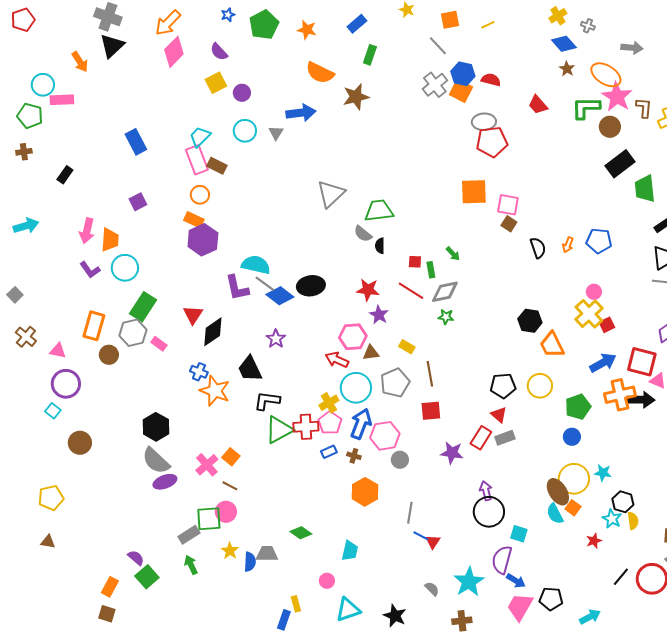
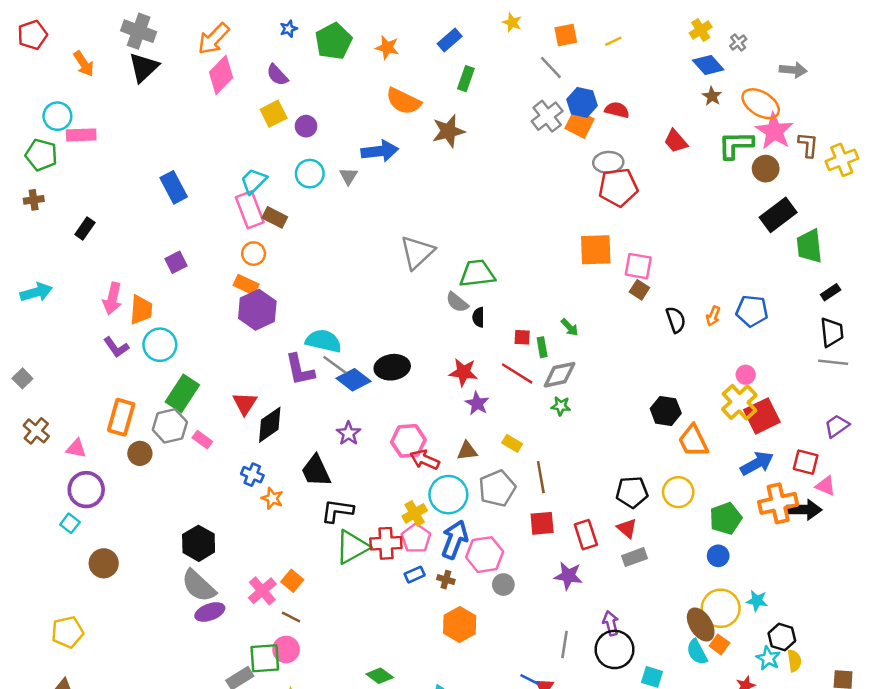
gray cross: (588, 26) -> (738, 42), turned 32
orange arrow: (80, 62) -> (84, 64), moved
red square: (607, 325) -> (762, 416), size x1.8
pink hexagon: (353, 337) -> (408, 441), moved
red square: (642, 362) -> (806, 462), size x0.7
orange star: (215, 391) -> (272, 498), size x0.6
red rectangle: (481, 438) -> (586, 535), moved, turned -50
gray line: (410, 513) -> (565, 644), moved

